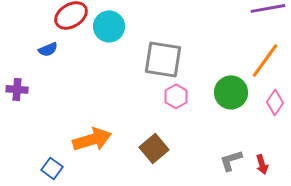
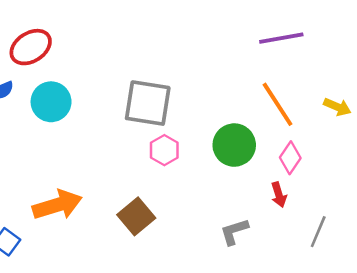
cyan circle: (109, 26) -> (51, 102), moved
orange line: (265, 60) -> (277, 104), turned -69
red arrow: (262, 164) -> (279, 195), moved

